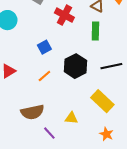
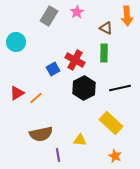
red cross: (64, 15) -> (75, 60), moved
orange line: (44, 76) -> (36, 98), moved
purple line: (49, 133) -> (58, 155), turned 32

